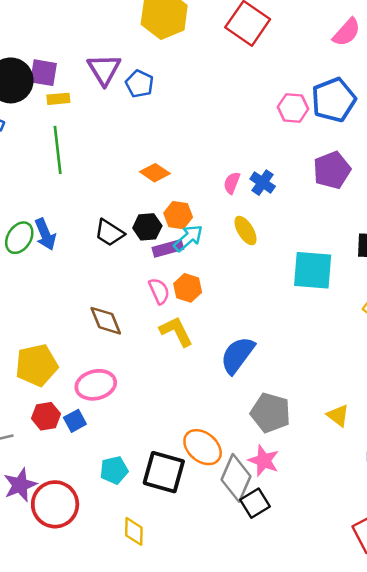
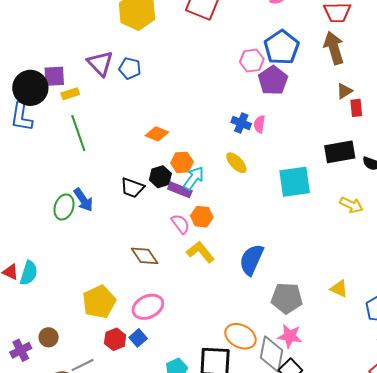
purple pentagon: (332, 170) -> (273, 80), moved
pink semicircle: (232, 183) -> (259, 124), moved
purple rectangle: (168, 248) -> (180, 190), turned 50

